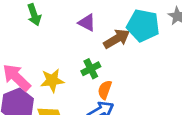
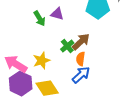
green arrow: (34, 15) -> (40, 19), moved
brown arrow: (117, 39) -> (81, 42), moved

